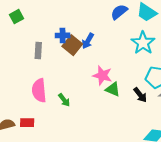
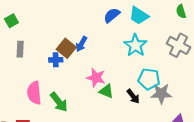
blue cross: (63, 35) -> (56, 60), moved
gray rectangle: (38, 50) -> (20, 49), moved
green arrow: (64, 100) -> (59, 102), size x1.5

